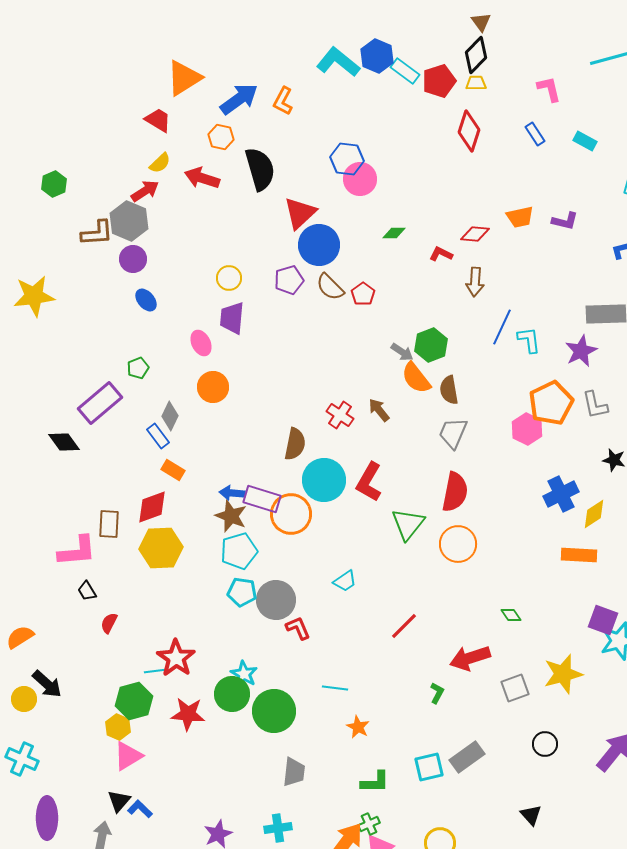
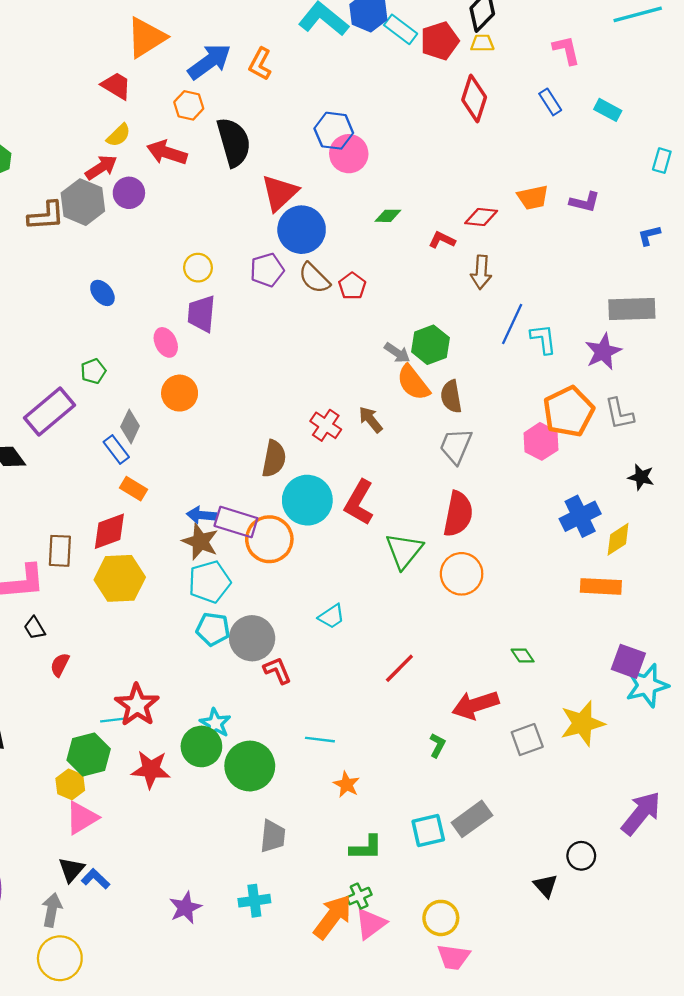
purple circle: (133, 259) -> (129, 193), moved
black circle: (545, 744) -> (581, 856), moved

